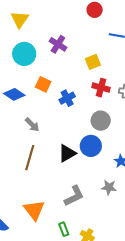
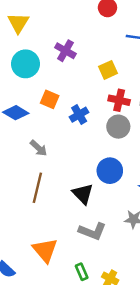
gray circle: (101, 121) -> (118, 127), moved
black triangle: (67, 153) -> (83, 194), moved, turned -42
gray L-shape: (74, 196) -> (92, 231), turned 50

